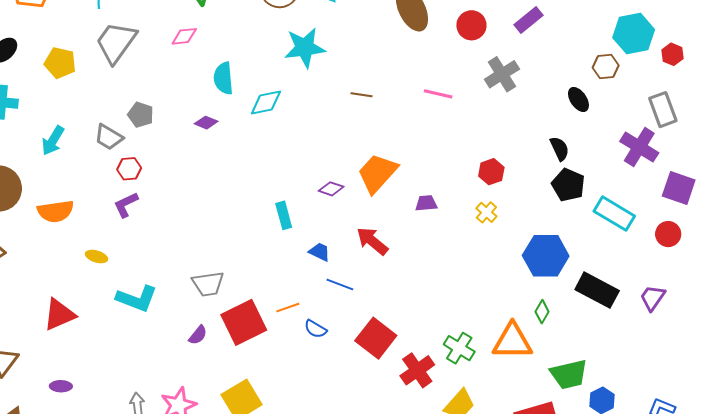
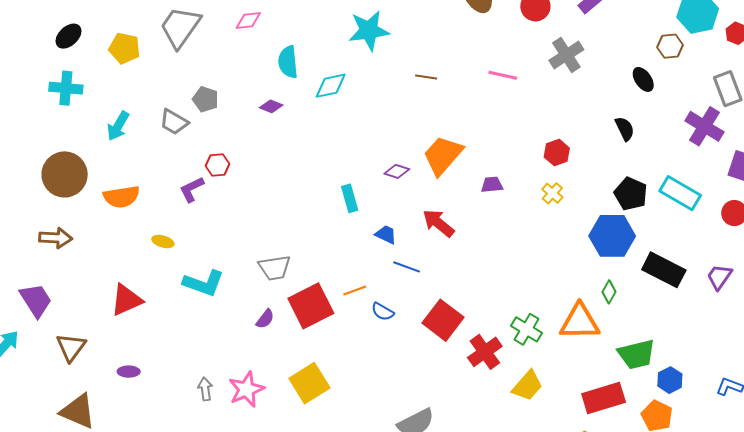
red hexagon: (129, 169) -> (217, 165), moved
black pentagon: (568, 185) -> (631, 194), moved

